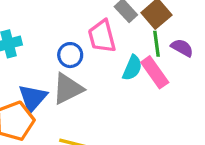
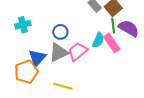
pink trapezoid: (102, 36) -> (78, 51), moved, turned 65
purple semicircle: (182, 48) -> (129, 28), size x1.5

